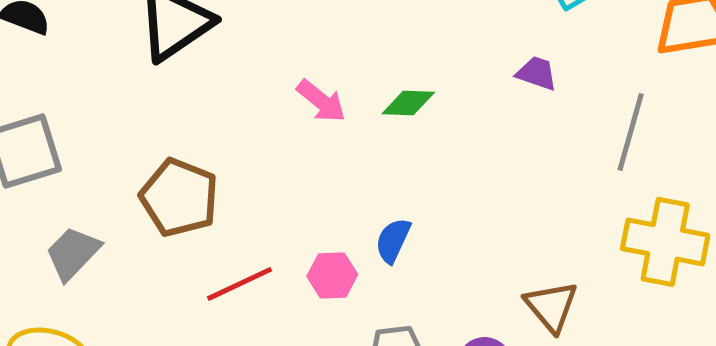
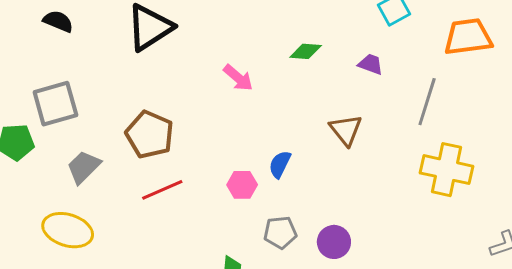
green diamond: (408, 103) -> (306, 51), moved
red line: (240, 284) -> (162, 190), moved
brown triangle: (551, 306) -> (346, 130), moved

